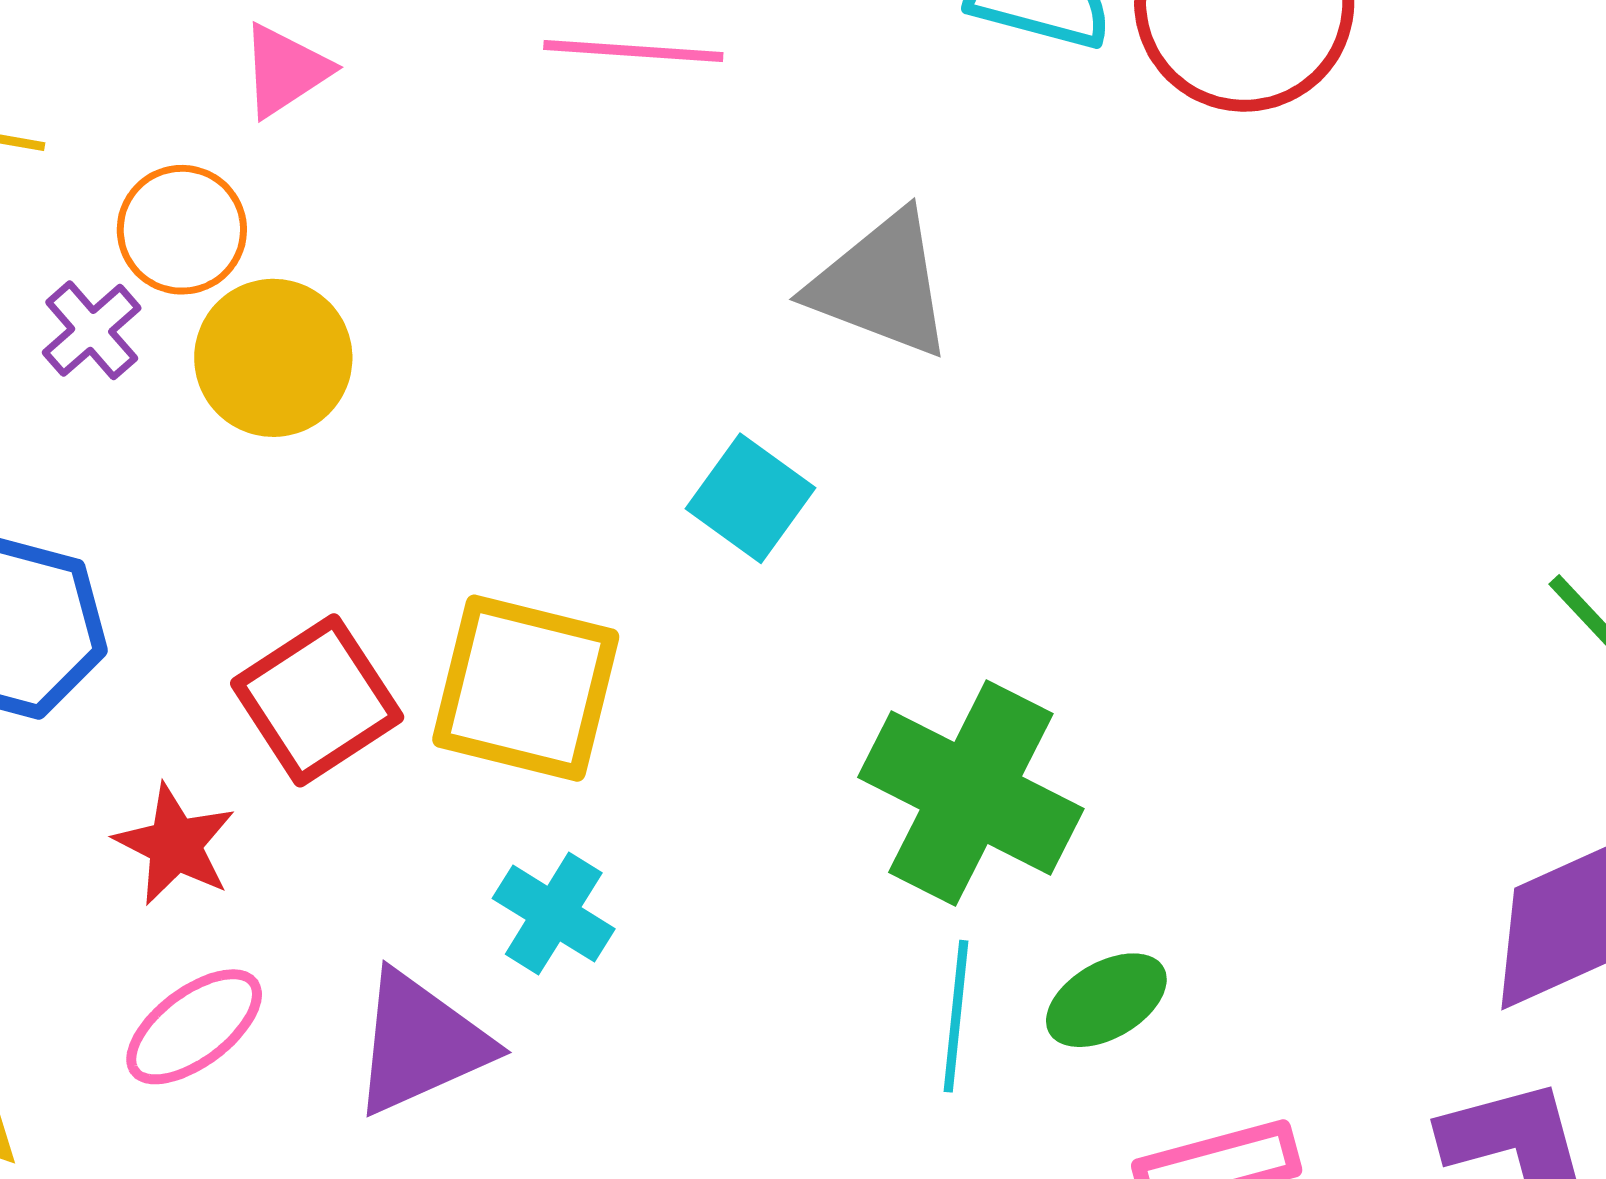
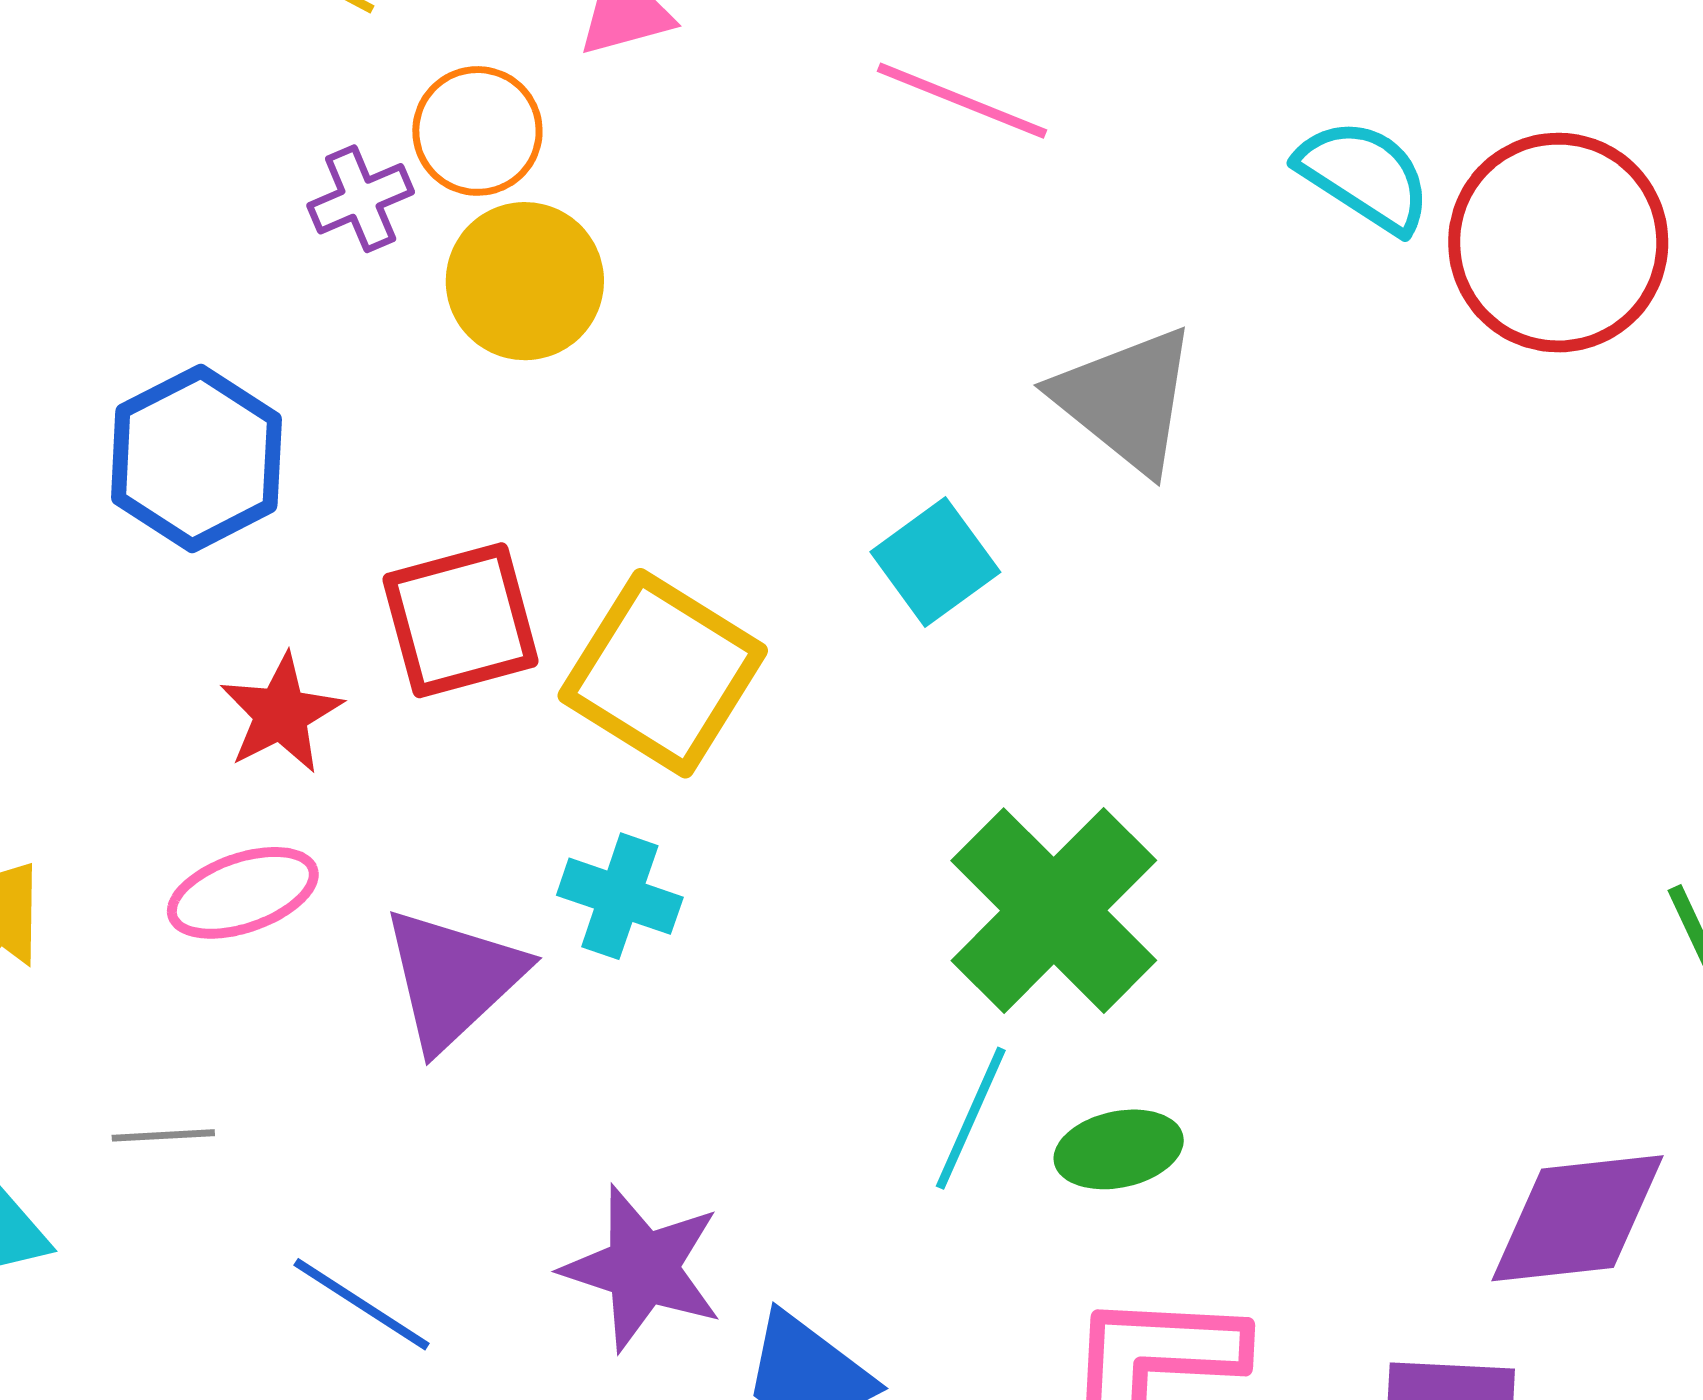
cyan cross: (554, 914) -> (620, 896), turned -31
purple triangle: (421, 1043) -> (453, 978), turned -37

